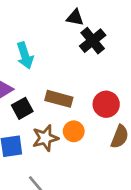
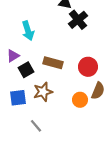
orange circle: (74, 131) -> (80, 100), moved

